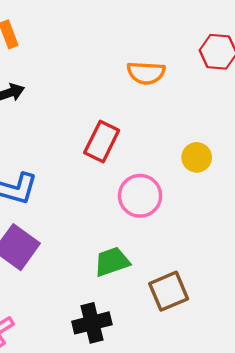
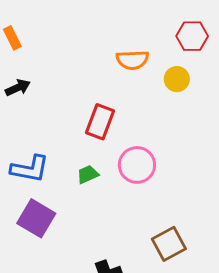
yellow circle: (197, 157) -> (177, 79), moved
green trapezoid: (112, 262) -> (88, 174), moved, size x0.7

